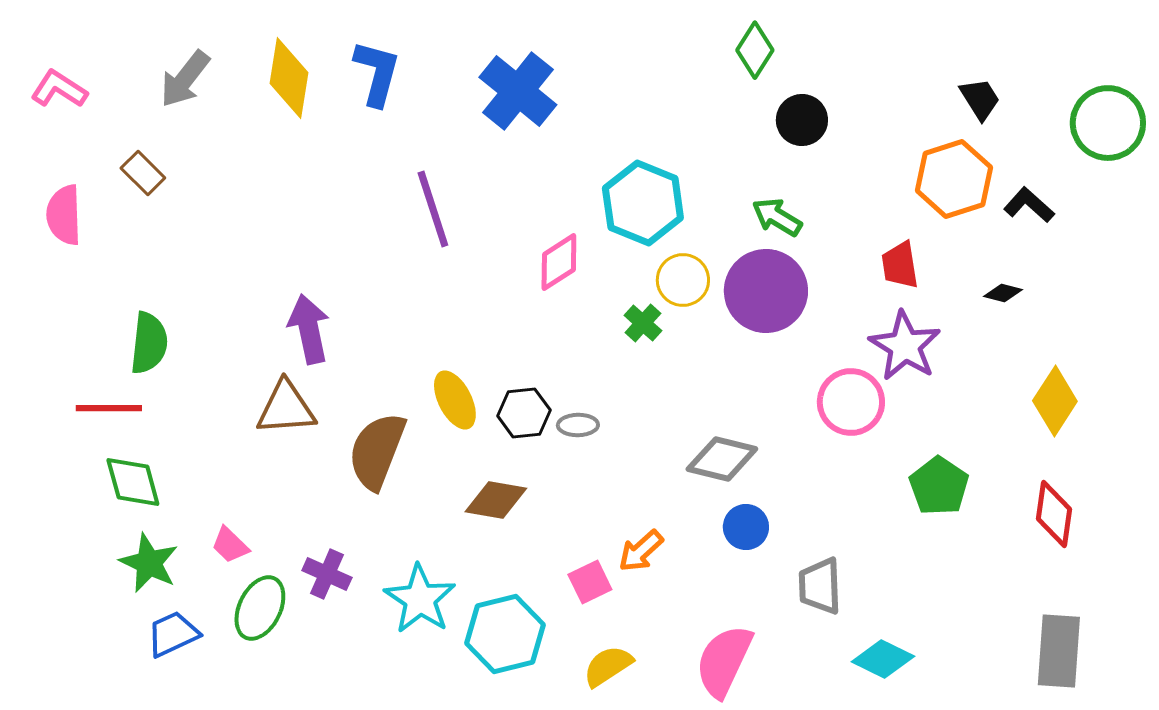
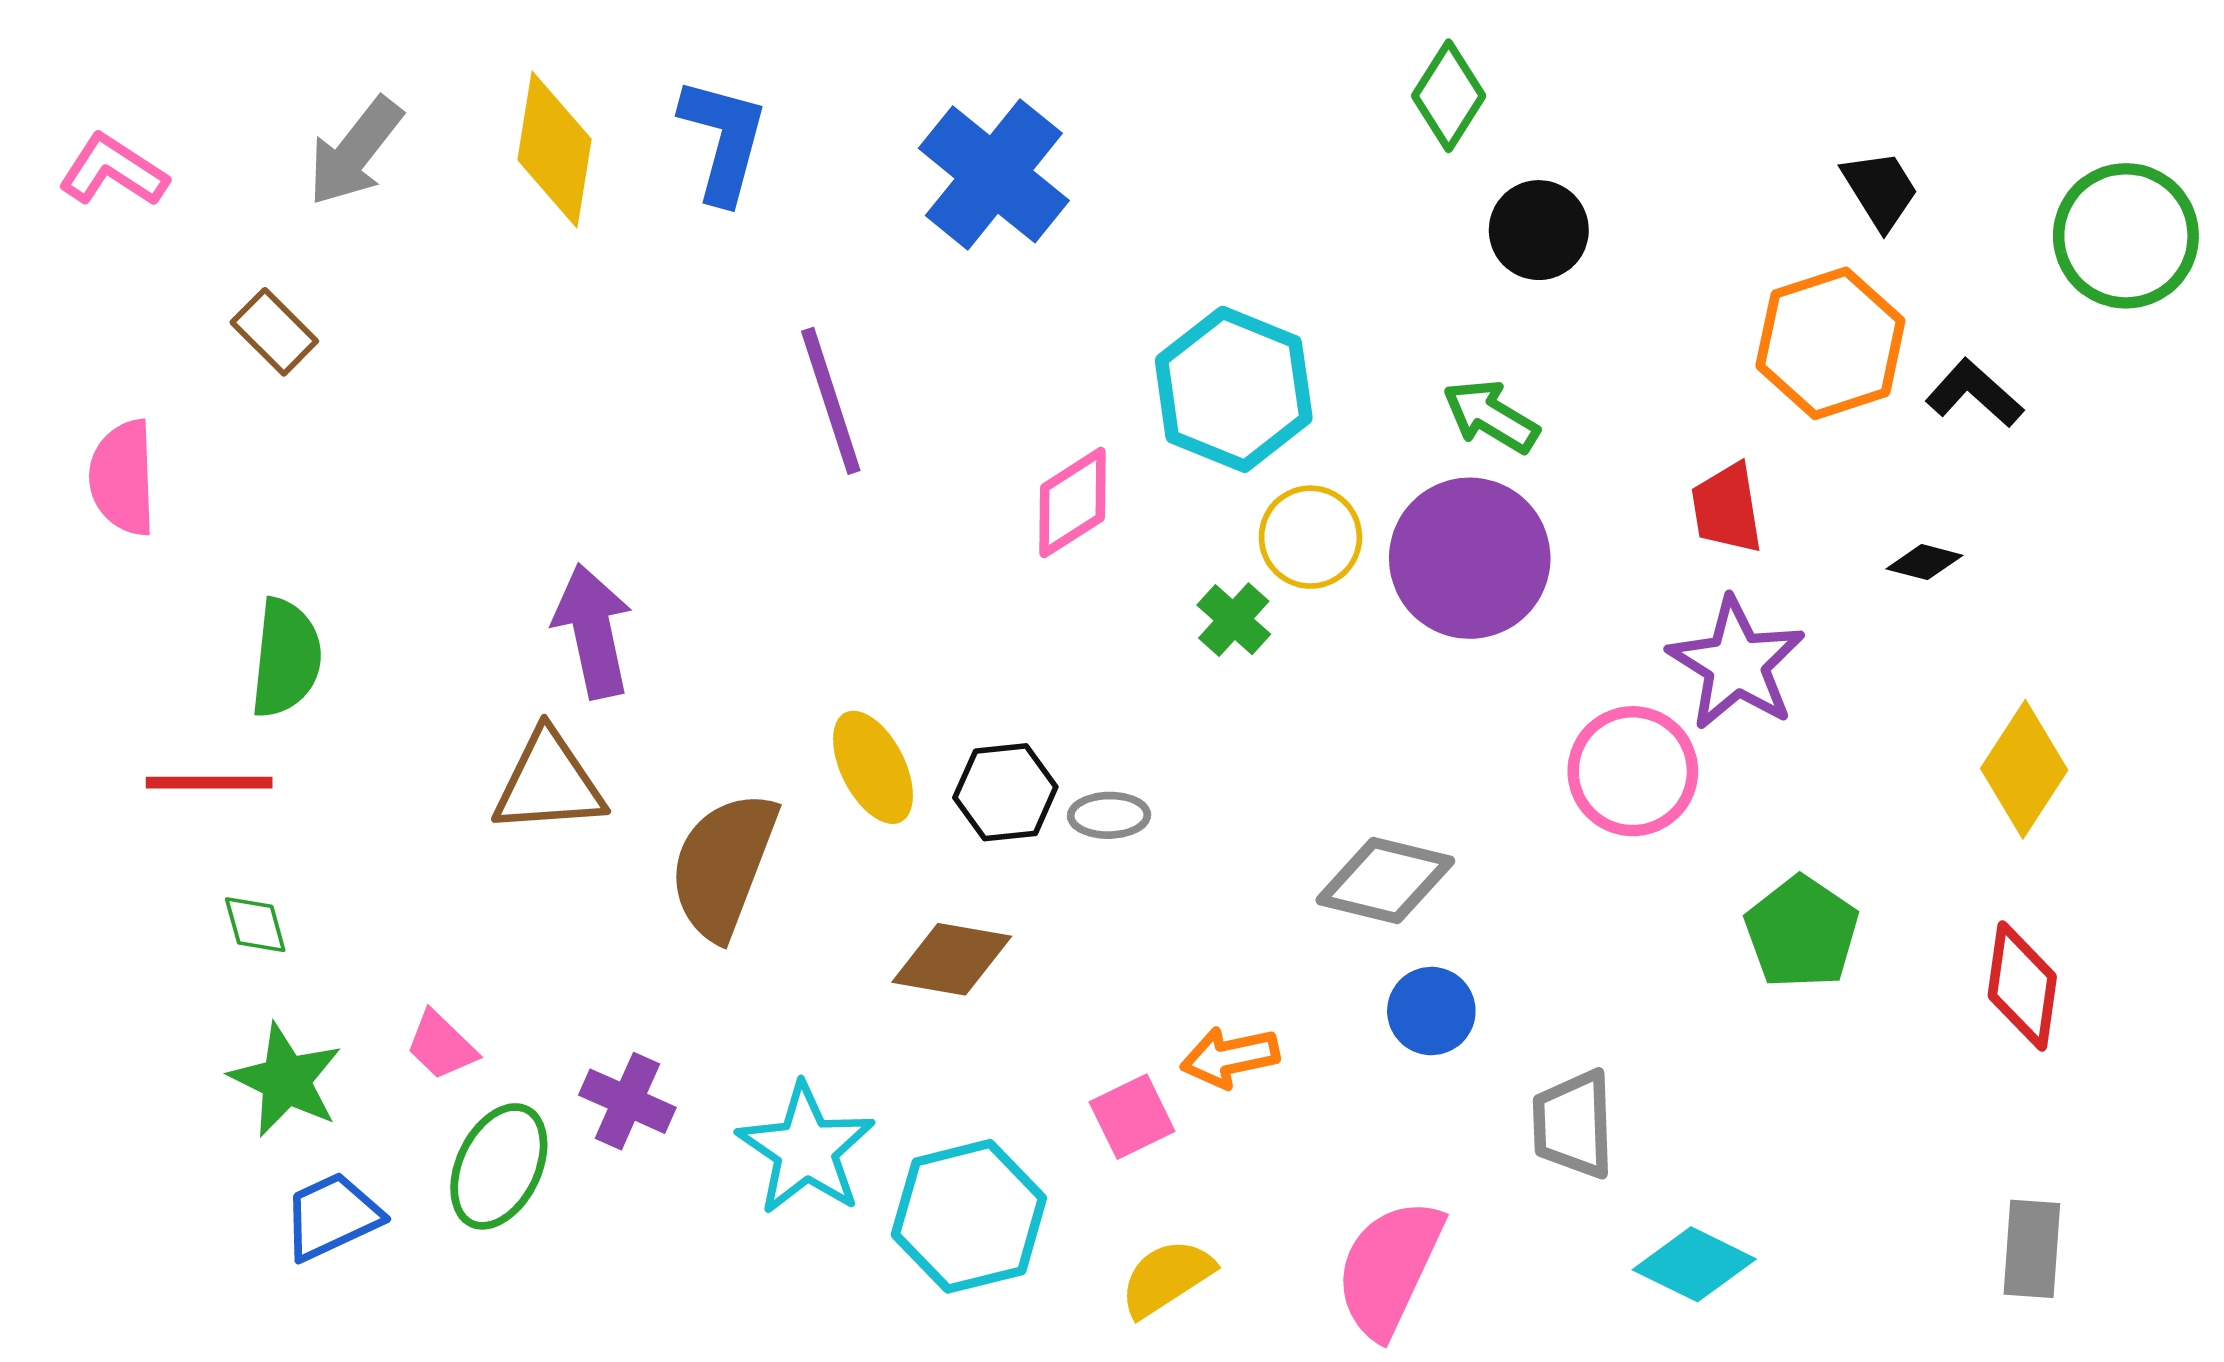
pink semicircle: (64, 215) -> (123, 478), moved
green diamond: (133, 482) -> (255, 925), size x0.6
orange arrow: (641, 551) -> (1230, 1057), turned 30
gray rectangle: (1059, 651) -> (2032, 1249), size x0.7

